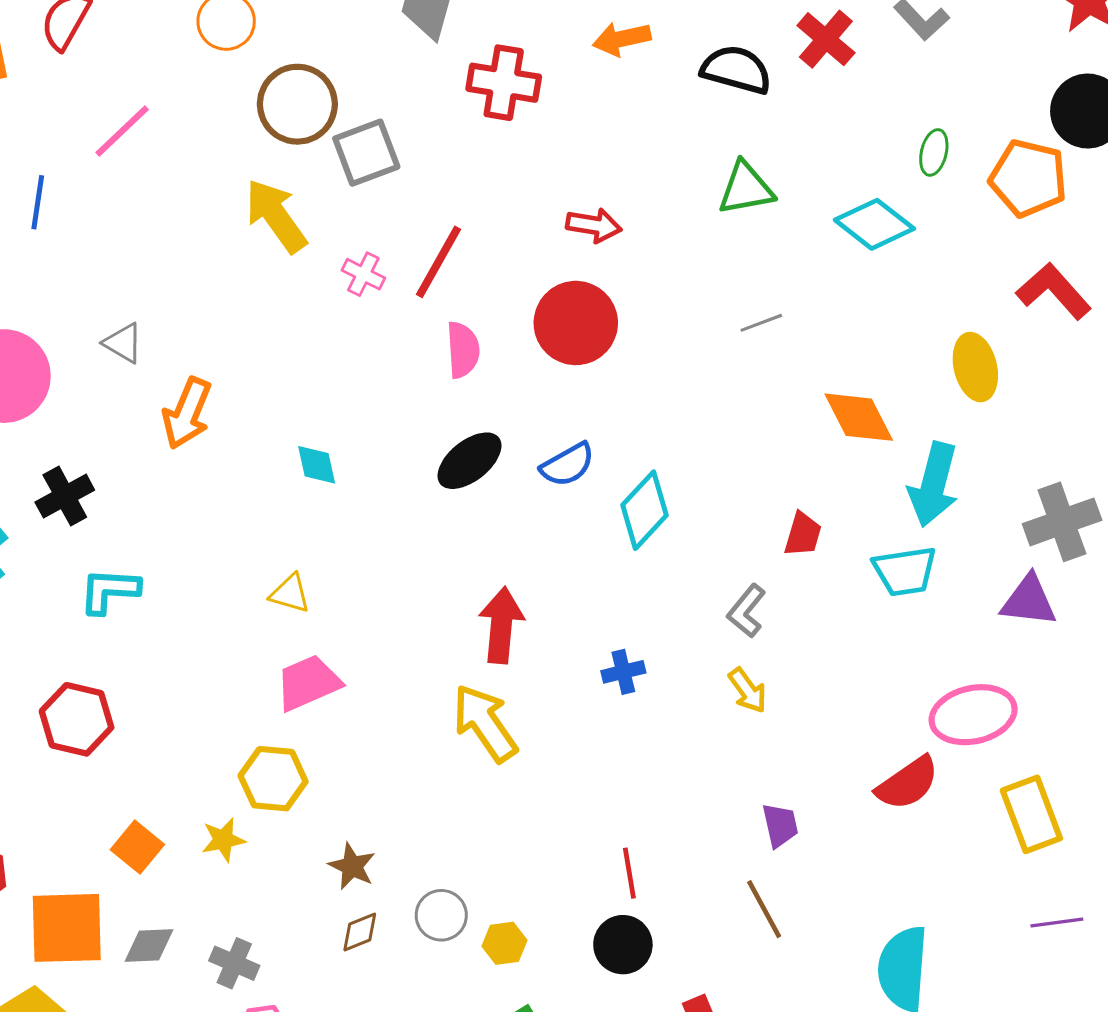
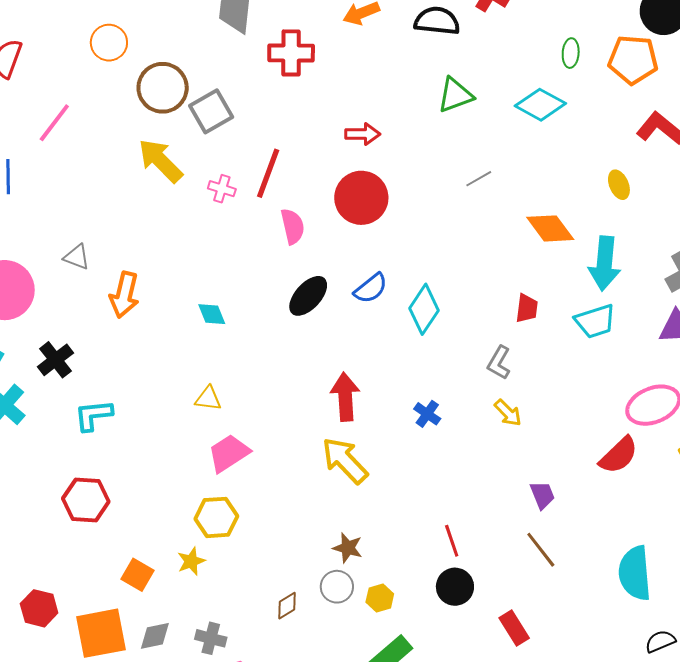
yellow ellipse: (975, 367) -> (619, 185), size x0.7
blue cross: (623, 672) -> (427, 414), turned -32
brown star: (352, 866) -> (348, 548), moved

